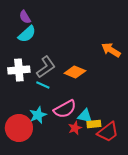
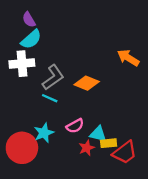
white cross: (19, 70) -> (22, 64), moved
pink semicircle: (65, 109) -> (75, 126), size x0.7

